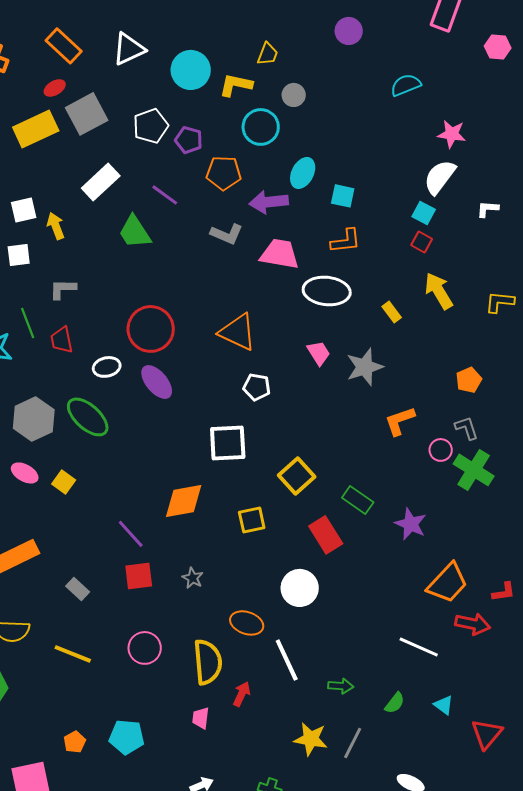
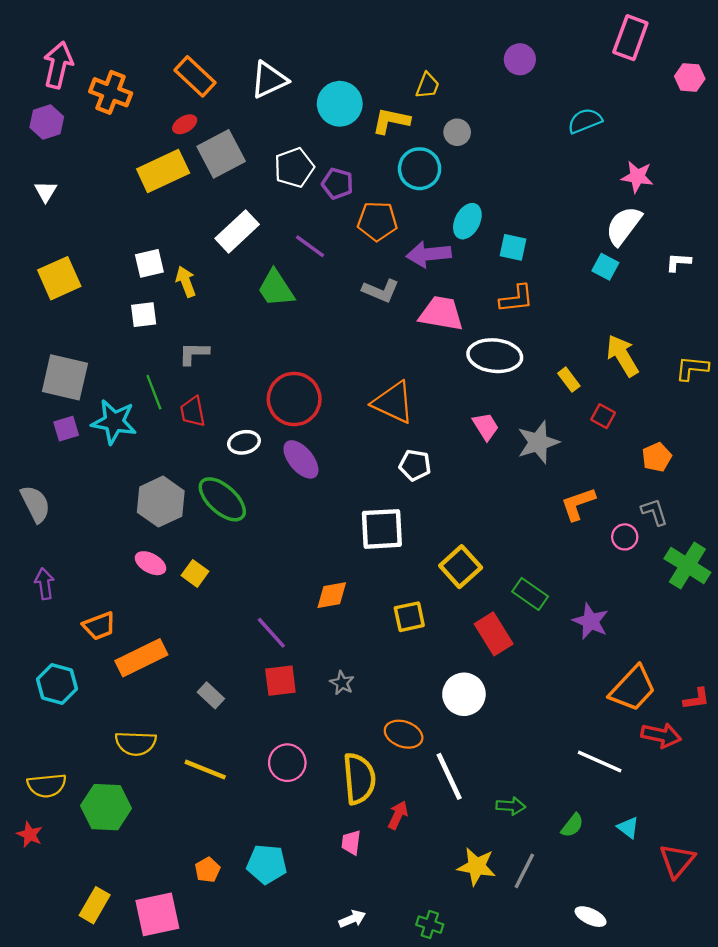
red square: (422, 242) -> (603, 416), moved
green cross: (474, 470) -> (687, 565), moved
orange diamond: (184, 501) -> (332, 595), size x0.7

